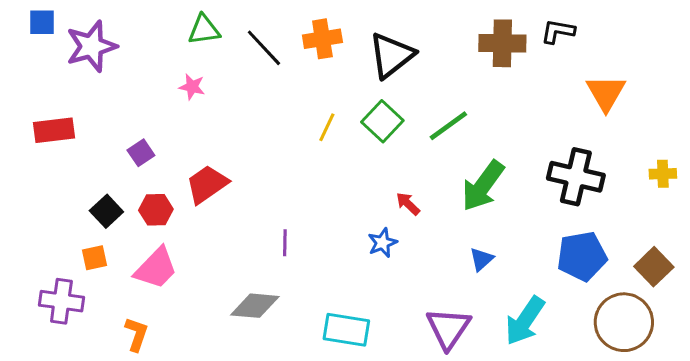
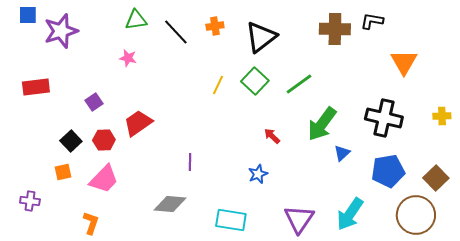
orange cross: (322, 39) -> (215, 26), size x0.7
blue star: (382, 243) -> (258, 174), moved
blue triangle: (481, 259) -> (342, 153), moved
purple cross: (61, 301) -> (30, 201), moved, size x0.7

